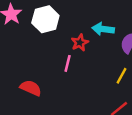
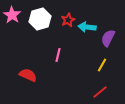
red star: (80, 43) -> (68, 20), moved

